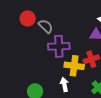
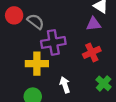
yellow cross: (74, 66) -> (37, 64), moved

